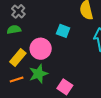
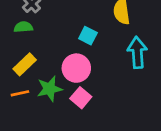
pink circle: (41, 49) -> (76, 68), moved
pink square: (65, 87) -> (81, 98), moved

